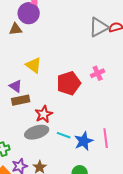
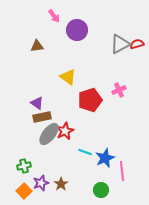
purple circle: (29, 13) -> (77, 30), moved
yellow triangle: (34, 65) -> (68, 77), moved
gray ellipse: (37, 132) -> (49, 134), moved, turned -35
pink line: (106, 138) -> (122, 171), moved

